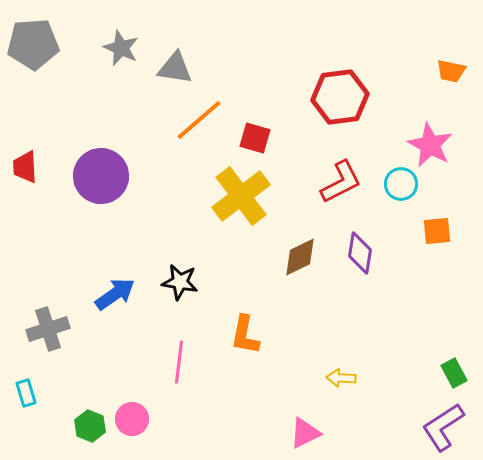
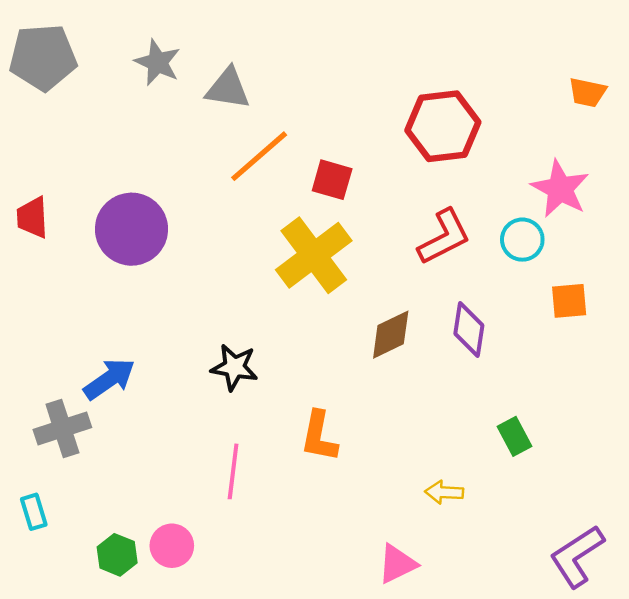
blue arrow: (115, 294) -> (109, 379), moved
green rectangle: (454, 373) -> (514, 436), moved

